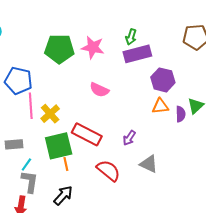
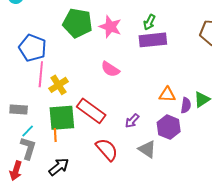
purple hexagon: (163, 80) -> (169, 127), moved
orange line: (66, 164) -> (55, 135), moved

